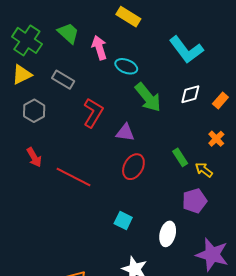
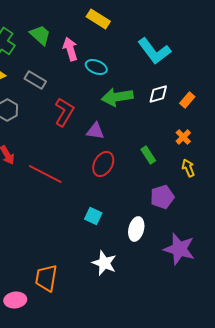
green arrow: (148, 97) -> (117, 97), turned 120
yellow arrow: (204, 170) -> (188, 168), moved, turned 30

